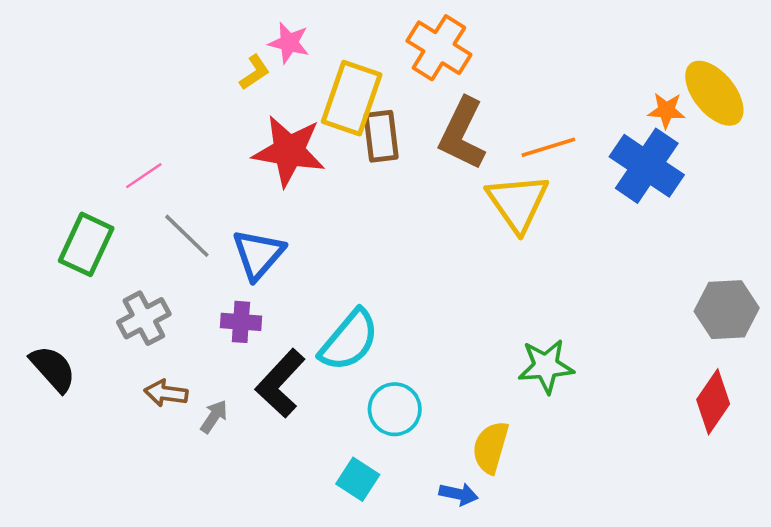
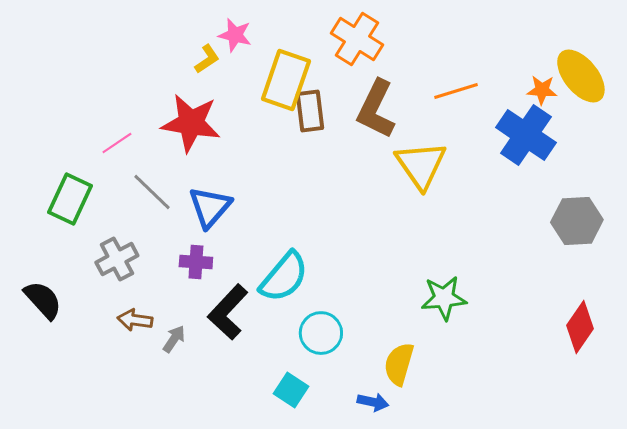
orange line: (548, 147) -> (456, 91), moved
red star: (289, 151) -> (191, 123), moved
gray hexagon: (727, 310) -> (577, 221), moved

